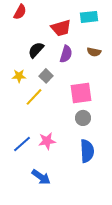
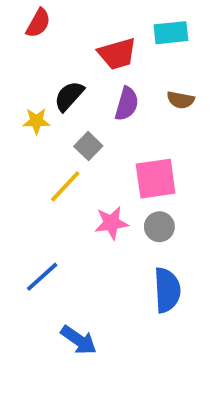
yellow star: (19, 76) -> (36, 121), moved
pink star: (47, 141) -> (111, 223), moved

